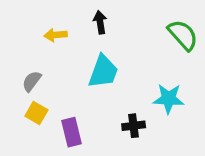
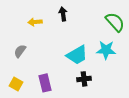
cyan trapezoid: (103, 72) -> (77, 55), moved, turned 40
cyan star: (169, 99) -> (106, 50), moved
yellow square: (36, 113) -> (16, 84), moved

